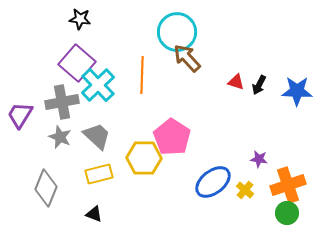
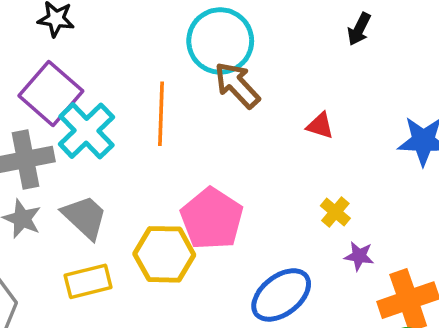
black arrow: (259, 85) -> (359, 29), moved
yellow cross: (245, 190) -> (335, 212), moved

